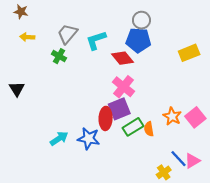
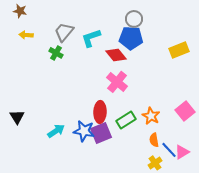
black triangle: (17, 89) -> (17, 117), moved
purple square: (119, 109) -> (101, 133), moved
orange star: (172, 116) -> (151, 116), moved
orange semicircle: (149, 129) -> (154, 140), moved

